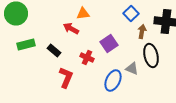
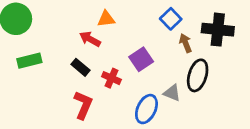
brown arrow: (142, 32) -> (186, 43), turned -32
black rectangle: (54, 50) -> (81, 67), moved
black ellipse: (151, 56) -> (198, 75), turned 30

